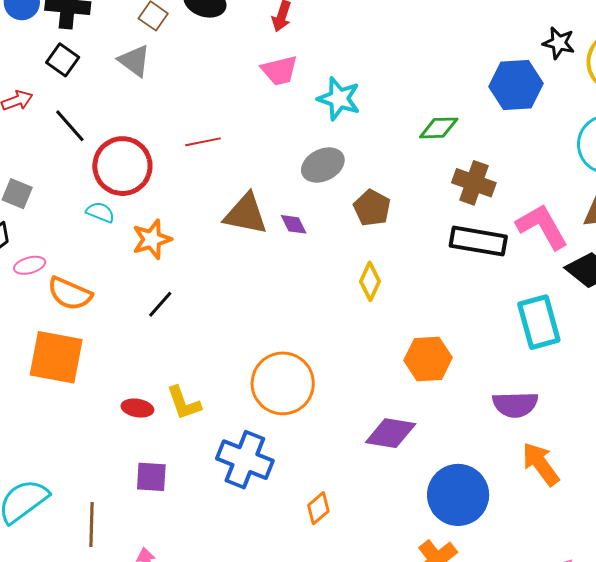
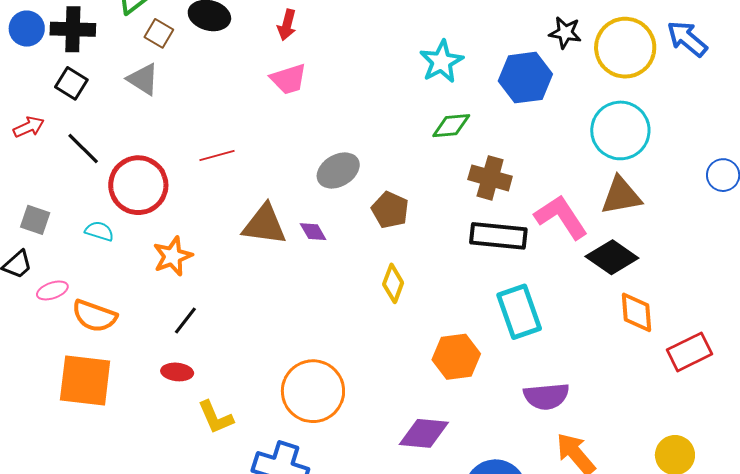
cyan star: (339, 99) -> (441, 62), moved, turned 30
cyan semicircle: (100, 212) -> (99, 231), moved
cyan rectangle: (539, 322) -> (519, 312), moved
red ellipse: (137, 408) -> (177, 372), moved

